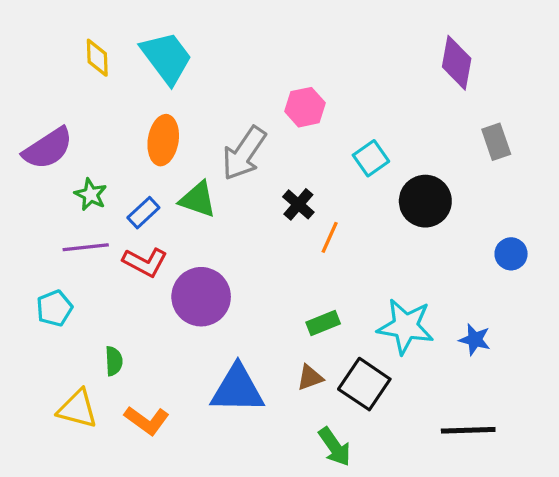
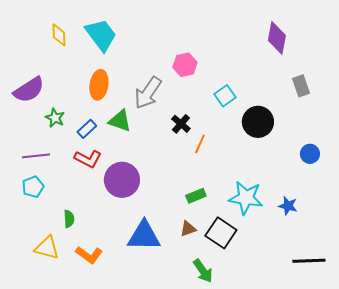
purple line: (86, 247) -> (36, 156), moved
black line: (468, 430) -> (309, 261), moved

